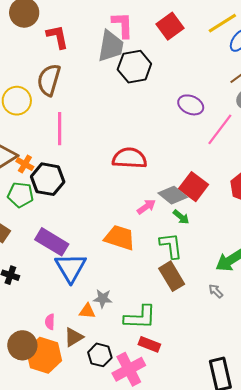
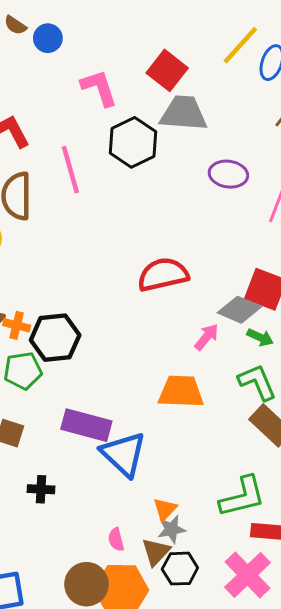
gray trapezoid: (111, 46) -> (183, 113), moved, turned -80
pink line: (60, 129) -> (70, 170), moved
gray star: (103, 299) -> (171, 529), moved
orange triangle: (87, 311) -> (165, 509), turned -36
black hexagon: (100, 355) -> (180, 569), moved

